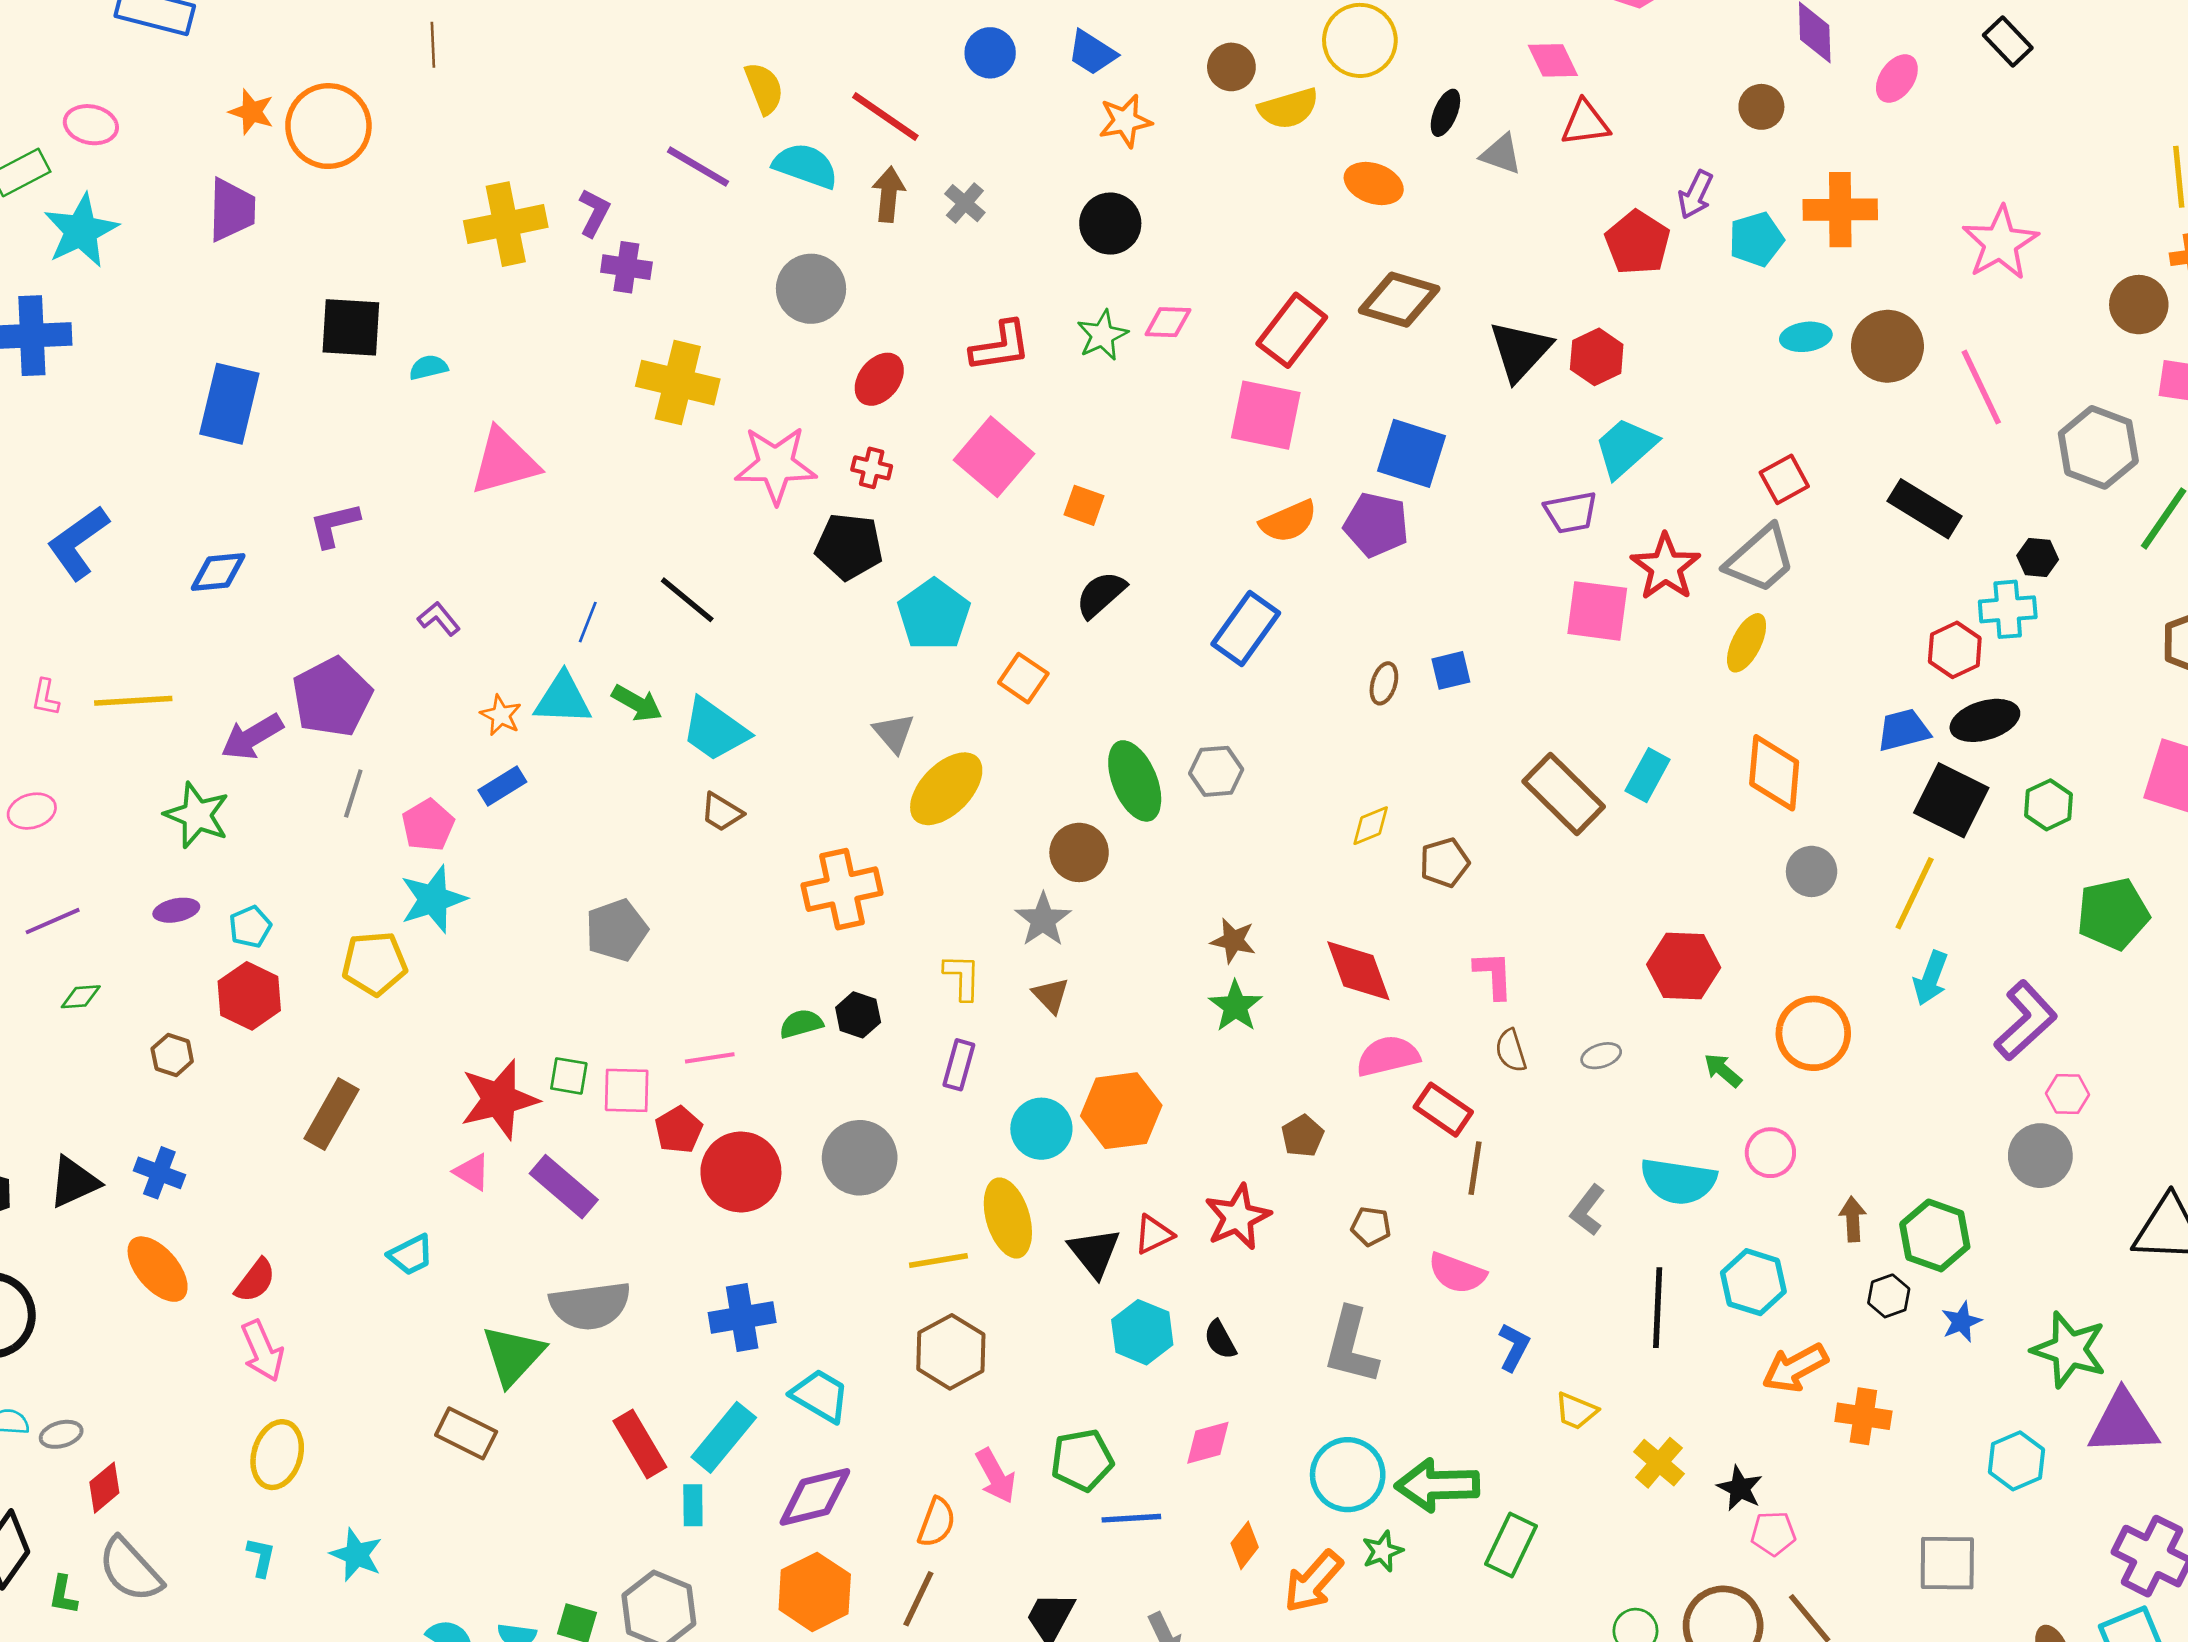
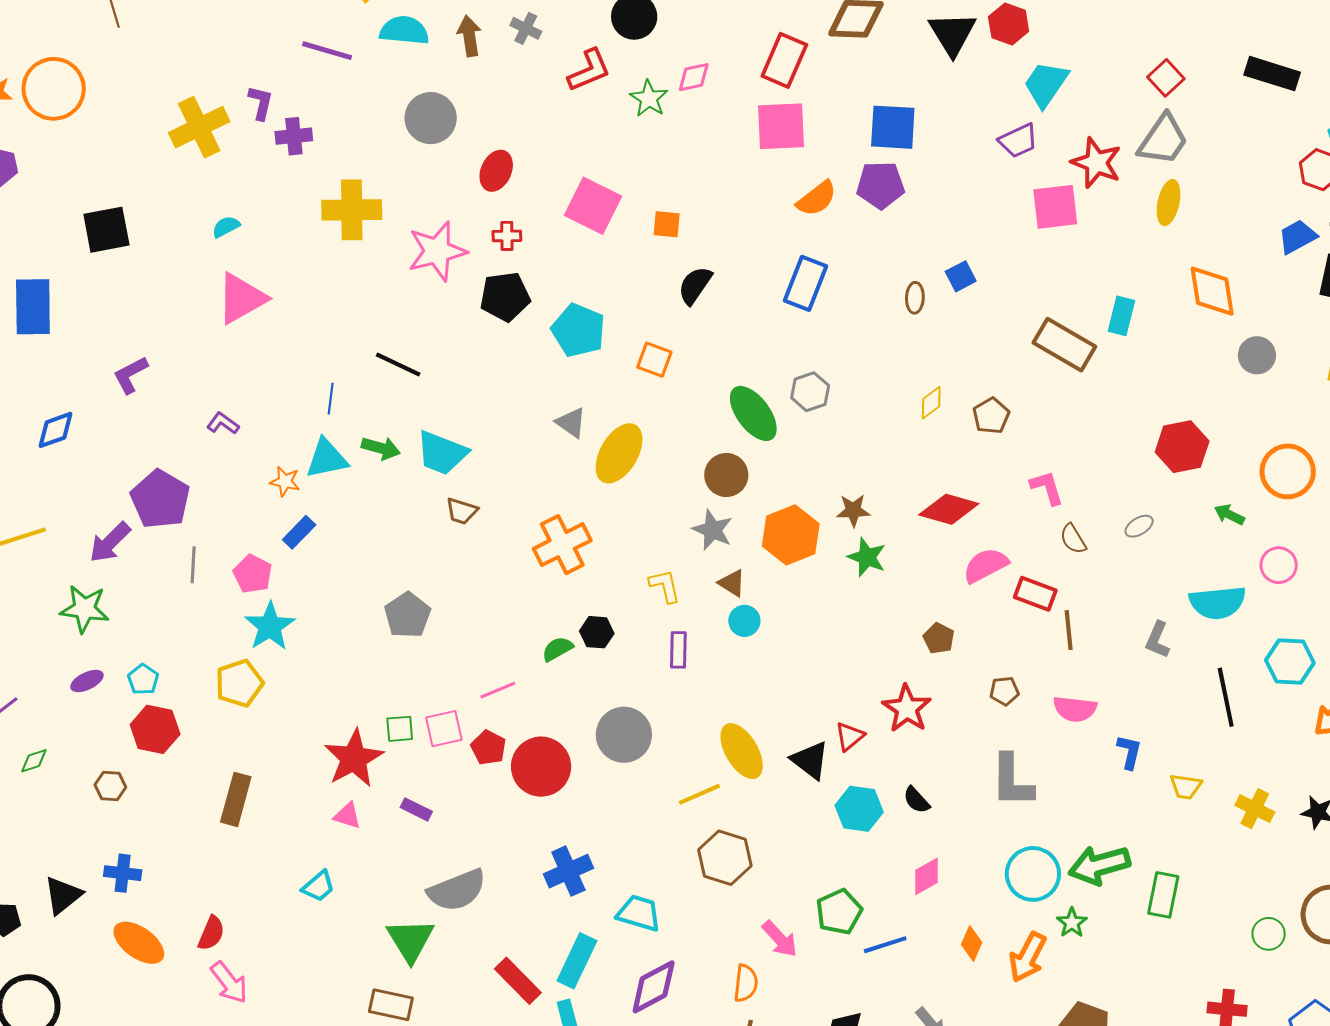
red L-shape: (1000, 346) -> (589, 70), moved
cyan semicircle: (428, 367) -> (226, 227), moved
red diamond: (1358, 971) -> (949, 509), turned -40
orange hexagon: (1121, 1111) -> (791, 535), moved
cyan circle: (1041, 1129) -> (744, 621), moved, size x0.7
purple rectangle: (564, 1187) -> (416, 809), size x0.6

